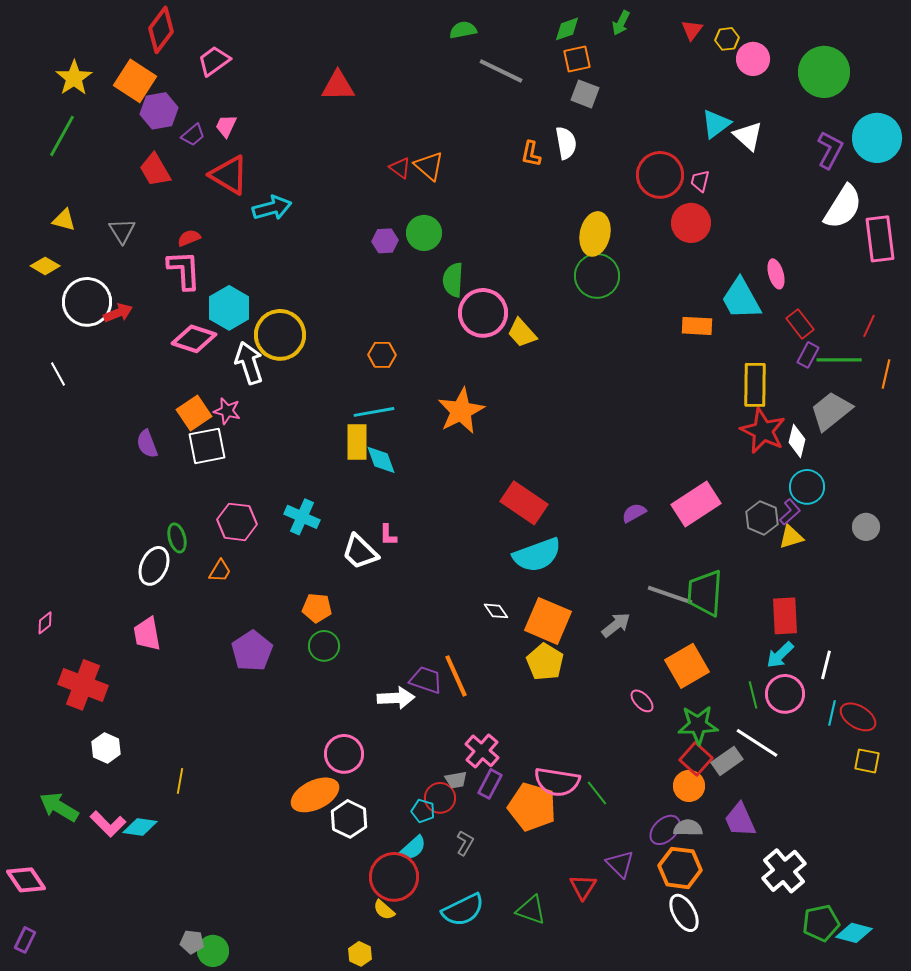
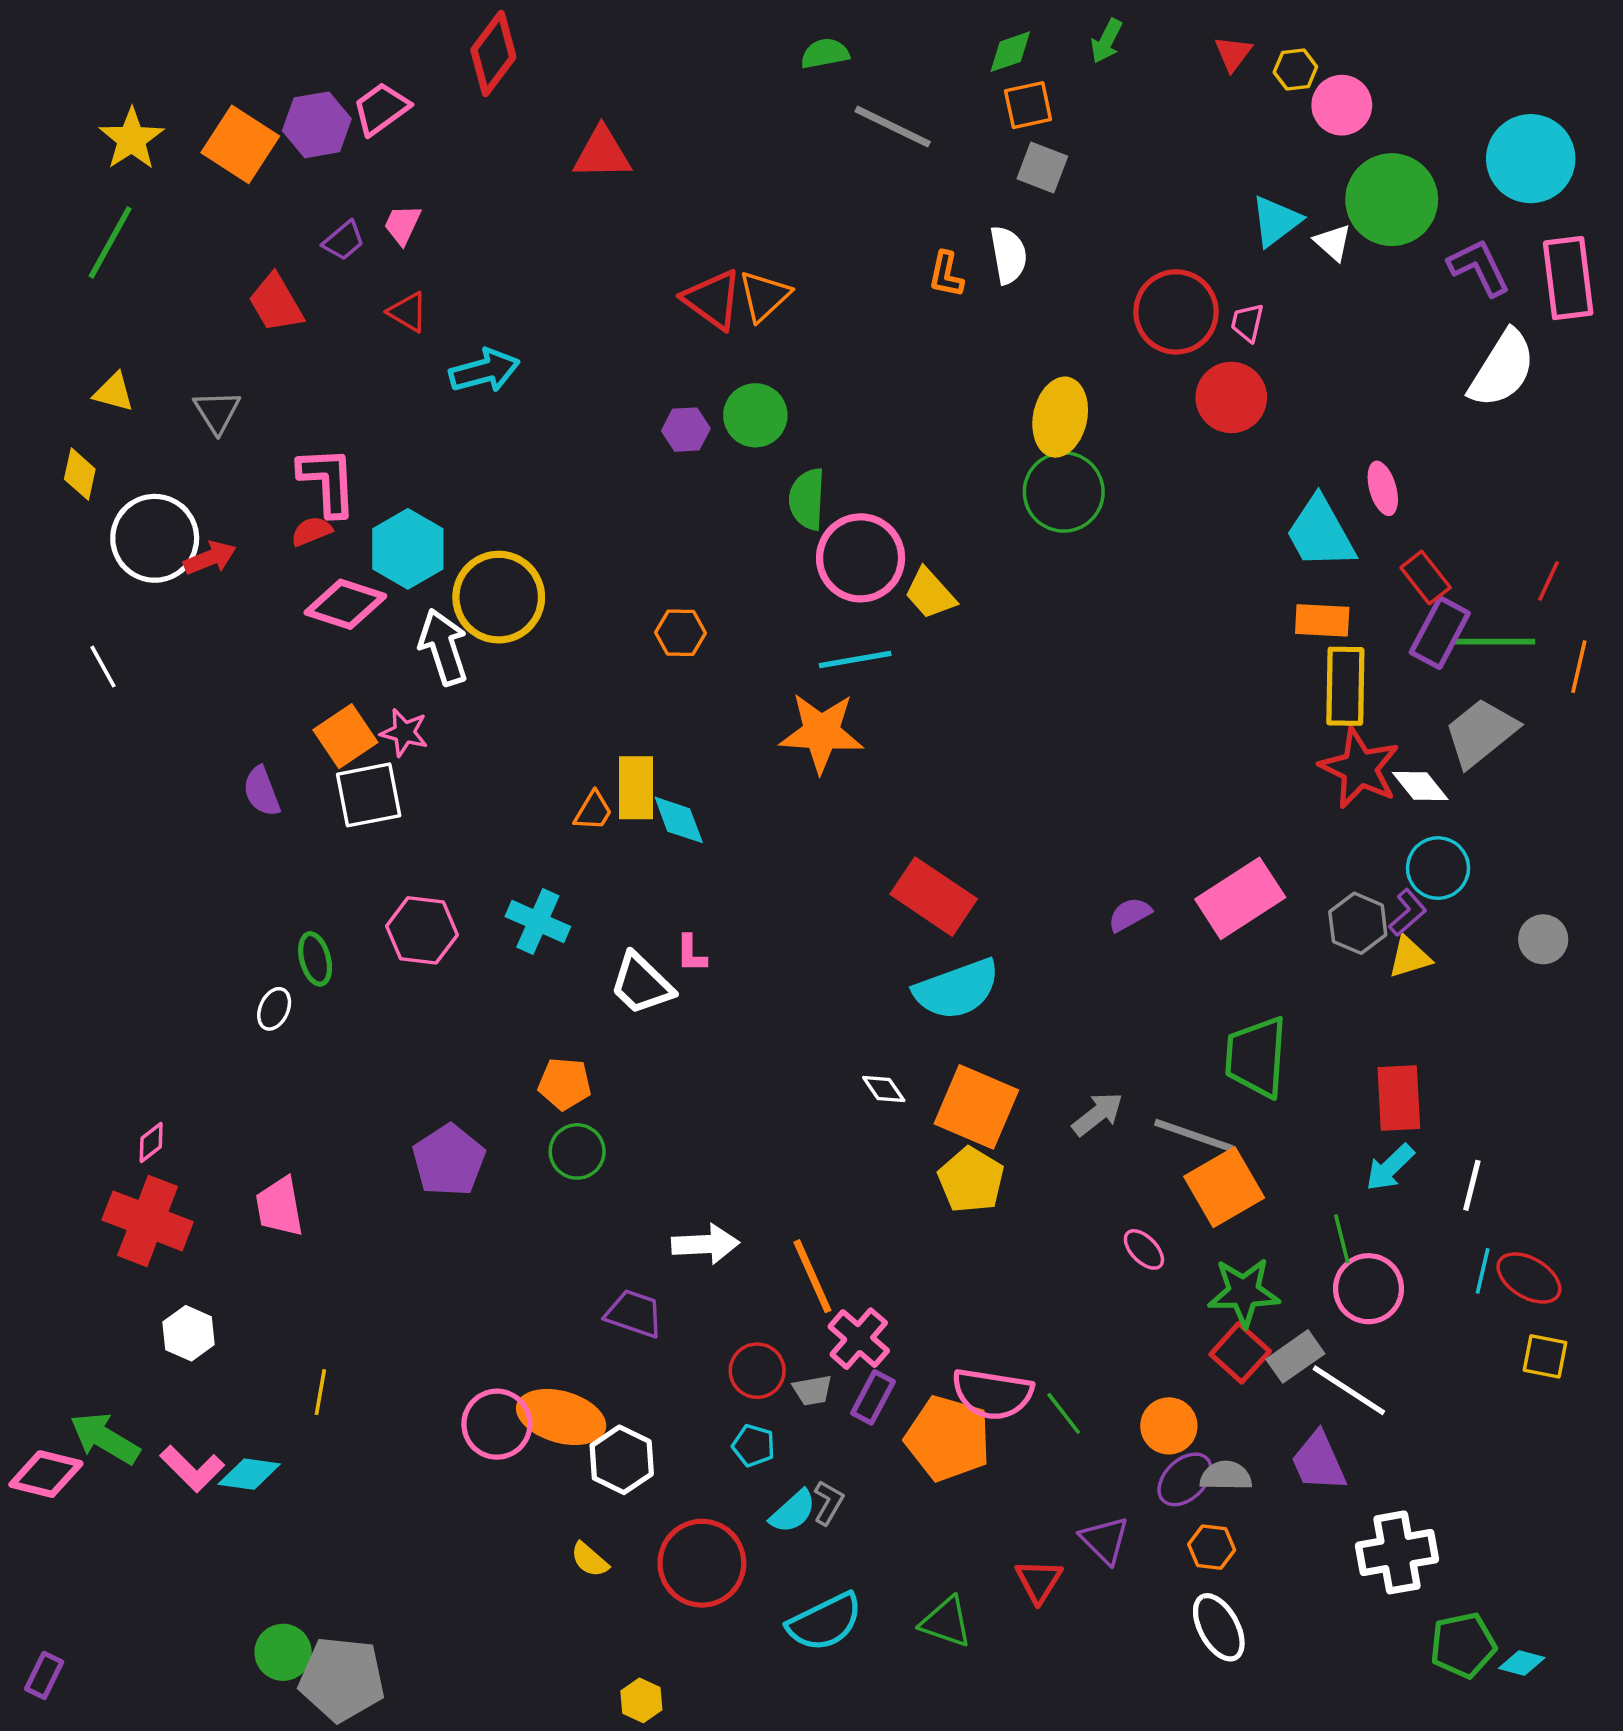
red diamond: (161, 30) -> (493, 53), moved
green circle: (824, 72) -> (1392, 200), moved
purple hexagon: (159, 111) -> (317, 125), moved
white triangle: (748, 136) -> (1333, 242), size x0.7
cyan circle: (877, 138) -> (1531, 159), moved
purple L-shape: (830, 150) -> (1479, 267), turned -54
orange triangle: (429, 166) -> (764, 296), turned 36
red triangle: (400, 168) -> (713, 299), size x1.6
red triangle: (229, 175) -> (408, 312), size x0.6
red semicircle: (189, 238) -> (312, 531), moved
pink rectangle: (880, 239) -> (1568, 278), moved
yellow diamond: (45, 266) -> (80, 474), turned 72
orange rectangle: (697, 326) -> (1322, 620), moved
purple rectangle: (808, 355) -> (1440, 633), size x1.5
orange star: (461, 411) -> (821, 733), turned 30
cyan line: (374, 412) -> (855, 659), moved
white diamond: (797, 441) -> (1420, 786), turned -52
white ellipse: (154, 566) -> (274, 1009), size x0.6
orange trapezoid: (220, 571) -> (593, 811), moved
gray line: (670, 595) -> (1194, 1135), moved
pink diamond: (45, 623) -> (151, 1143), moved
pink trapezoid: (147, 634) -> (279, 1207), moved
orange line: (456, 676) -> (812, 1276), moved
purple trapezoid: (426, 680) -> (634, 1314), moved
pink circle: (785, 694) -> (1368, 1289), moved
white line: (757, 743) -> (1349, 1390), moved
pink circle: (344, 754) -> (497, 1424), moved
orange circle: (689, 786) -> (1169, 1426), moved
orange ellipse: (315, 795) -> (561, 1417), turned 42
red circle: (440, 798) -> (757, 1371), moved
cyan semicircle: (413, 848) -> (793, 1511), moved
orange hexagon: (680, 868) -> (1212, 1547), size x0.6
white cross: (784, 871) -> (1397, 1552), turned 30
pink diamond: (26, 880) -> (46, 1474), moved, turned -42
yellow semicircle: (384, 910) -> (590, 1560), moved
cyan diamond: (854, 933) -> (1522, 1663), size x0.7
gray pentagon: (192, 942) -> (342, 1679), size x2.0
green circle: (213, 951) -> (283, 1652), moved

